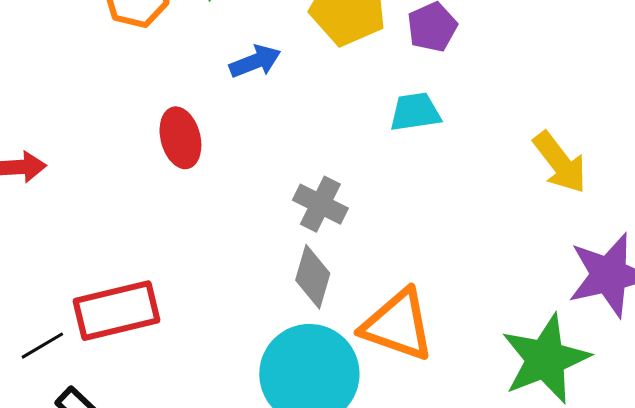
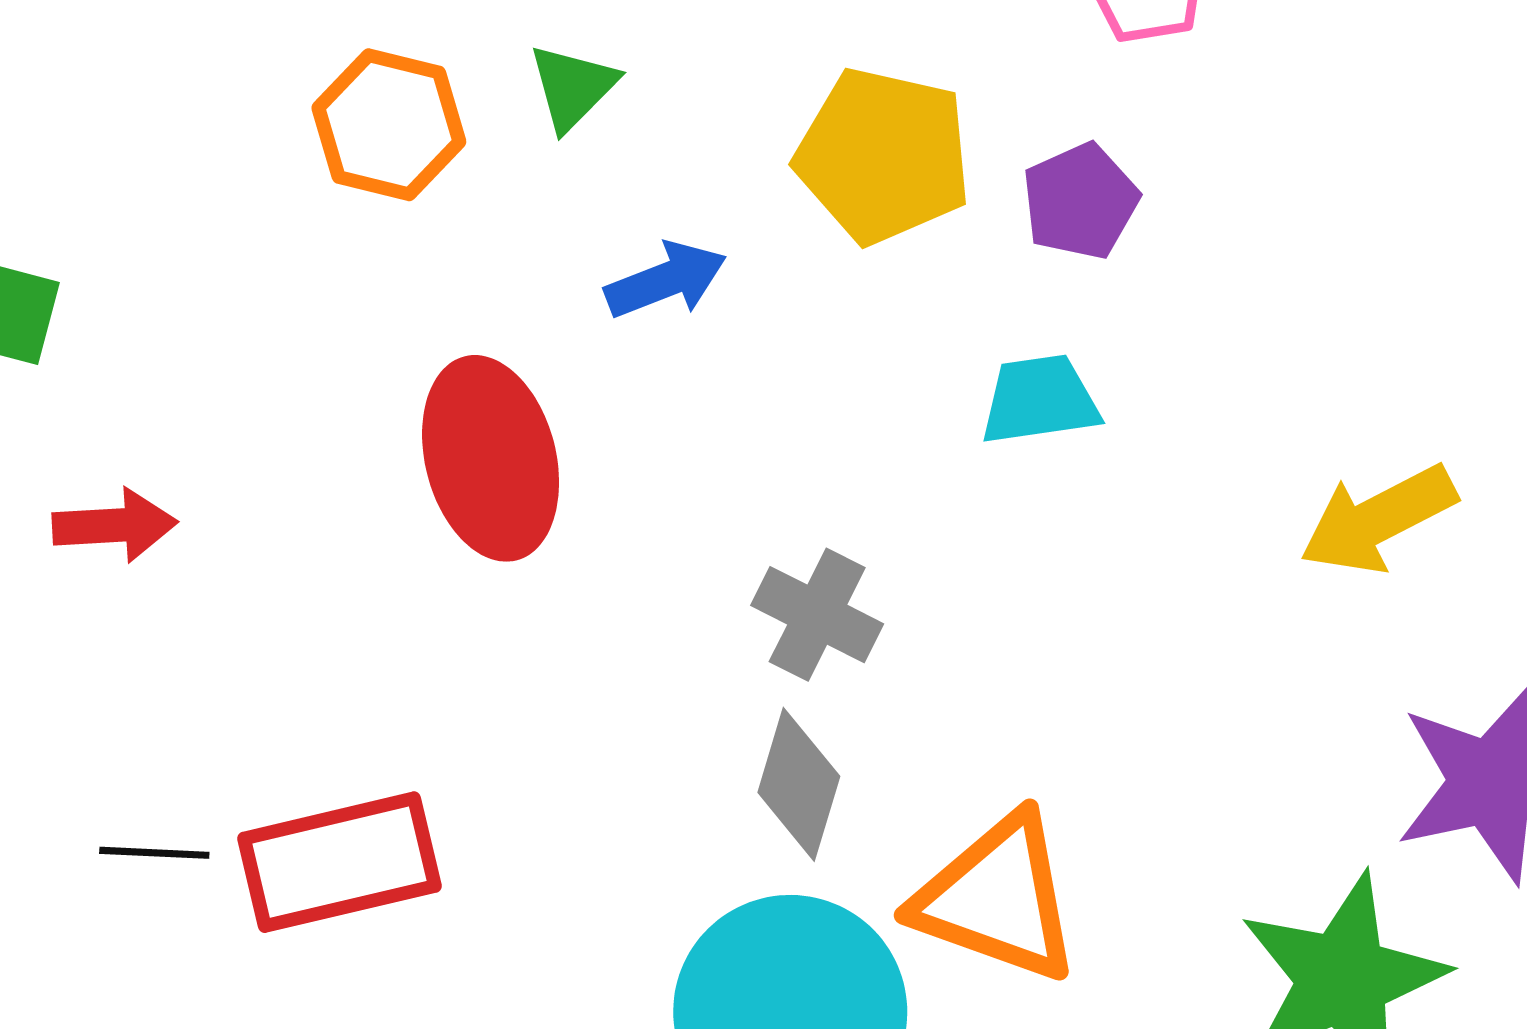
red ellipse: (180, 138) -> (491, 458), size x1.4
yellow arrow: (560, 162) -> (1378, 519), turned 100
black line: (42, 346) -> (154, 853), moved, turned 33

